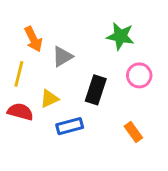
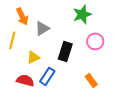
green star: (120, 36) -> (82, 14), turned -30
red semicircle: (20, 112) -> (25, 80), moved
blue rectangle: (70, 126) -> (47, 76), turned -42

